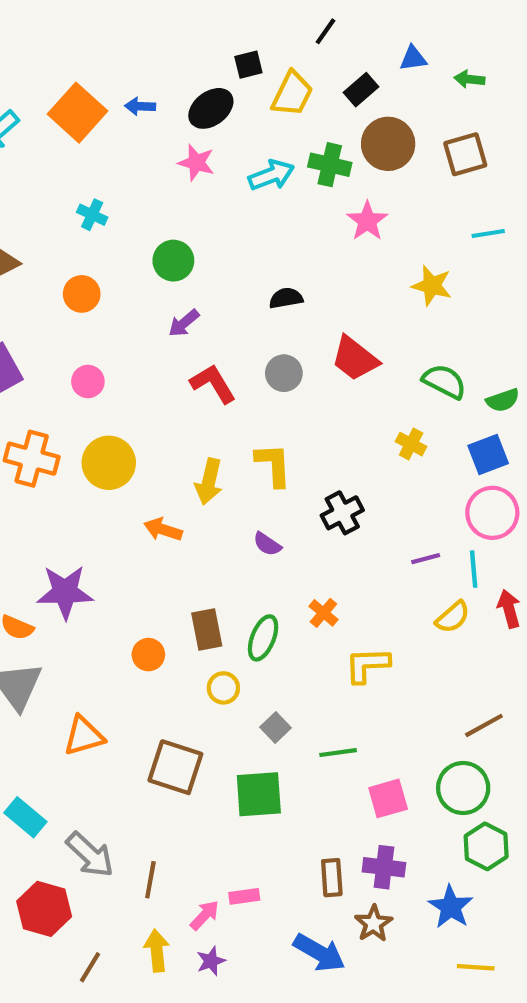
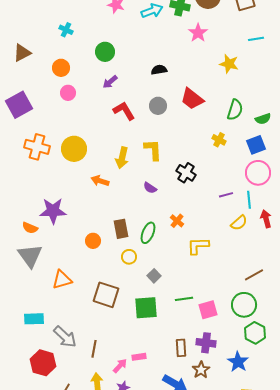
pink circle: (88, 381) -> (68, 93), moved
green semicircle: (444, 381) -> (235, 110), turned 80
black cross: (342, 513) -> (186, 173), turned -30
green line: (338, 753) -> (184, 299), moved
cyan rectangle: (25, 817) -> (34, 319), turned -42

